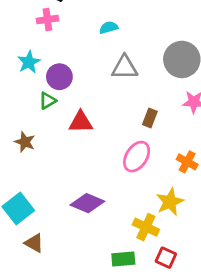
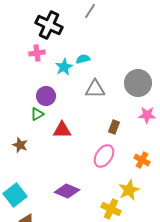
cyan star: (29, 62) -> (64, 67), moved

